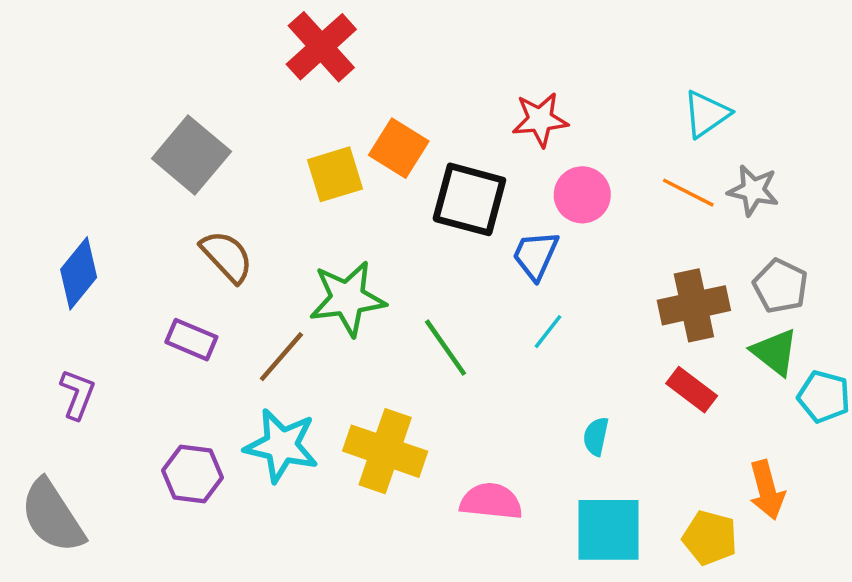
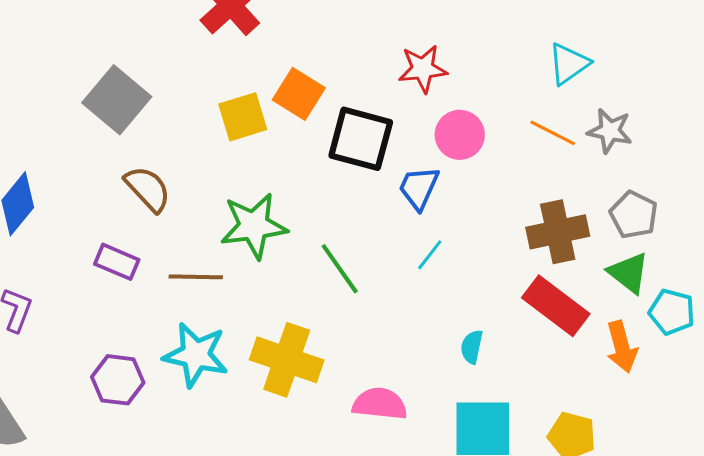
brown line: (281, 357) -> (196, 277), turned 50
red rectangle: (692, 390) -> (556, 306), size x1.5
orange arrow: (767, 490) -> (622, 347), moved

